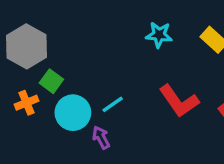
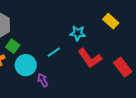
cyan star: (159, 35) -> (78, 33), moved
cyan line: (113, 104) -> (54, 52), moved

